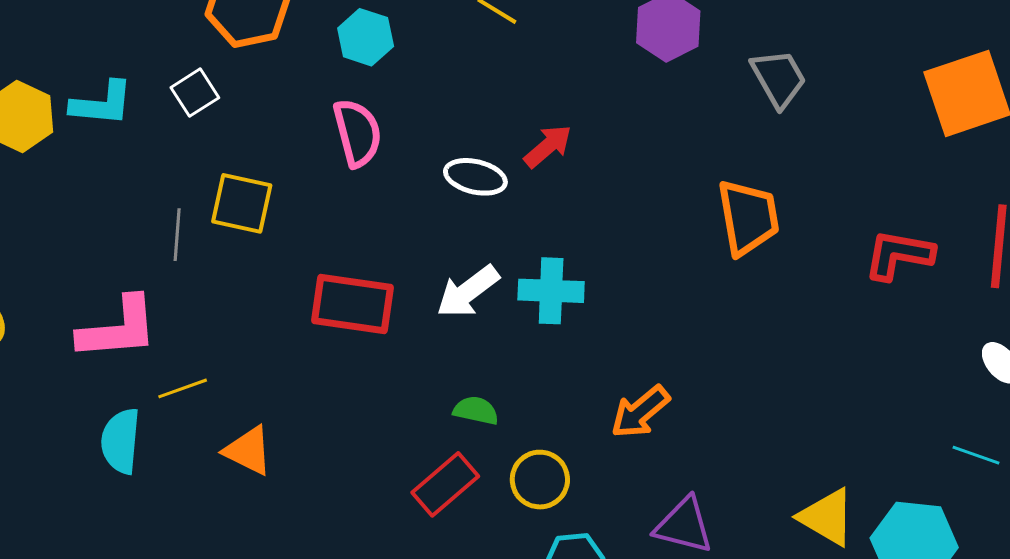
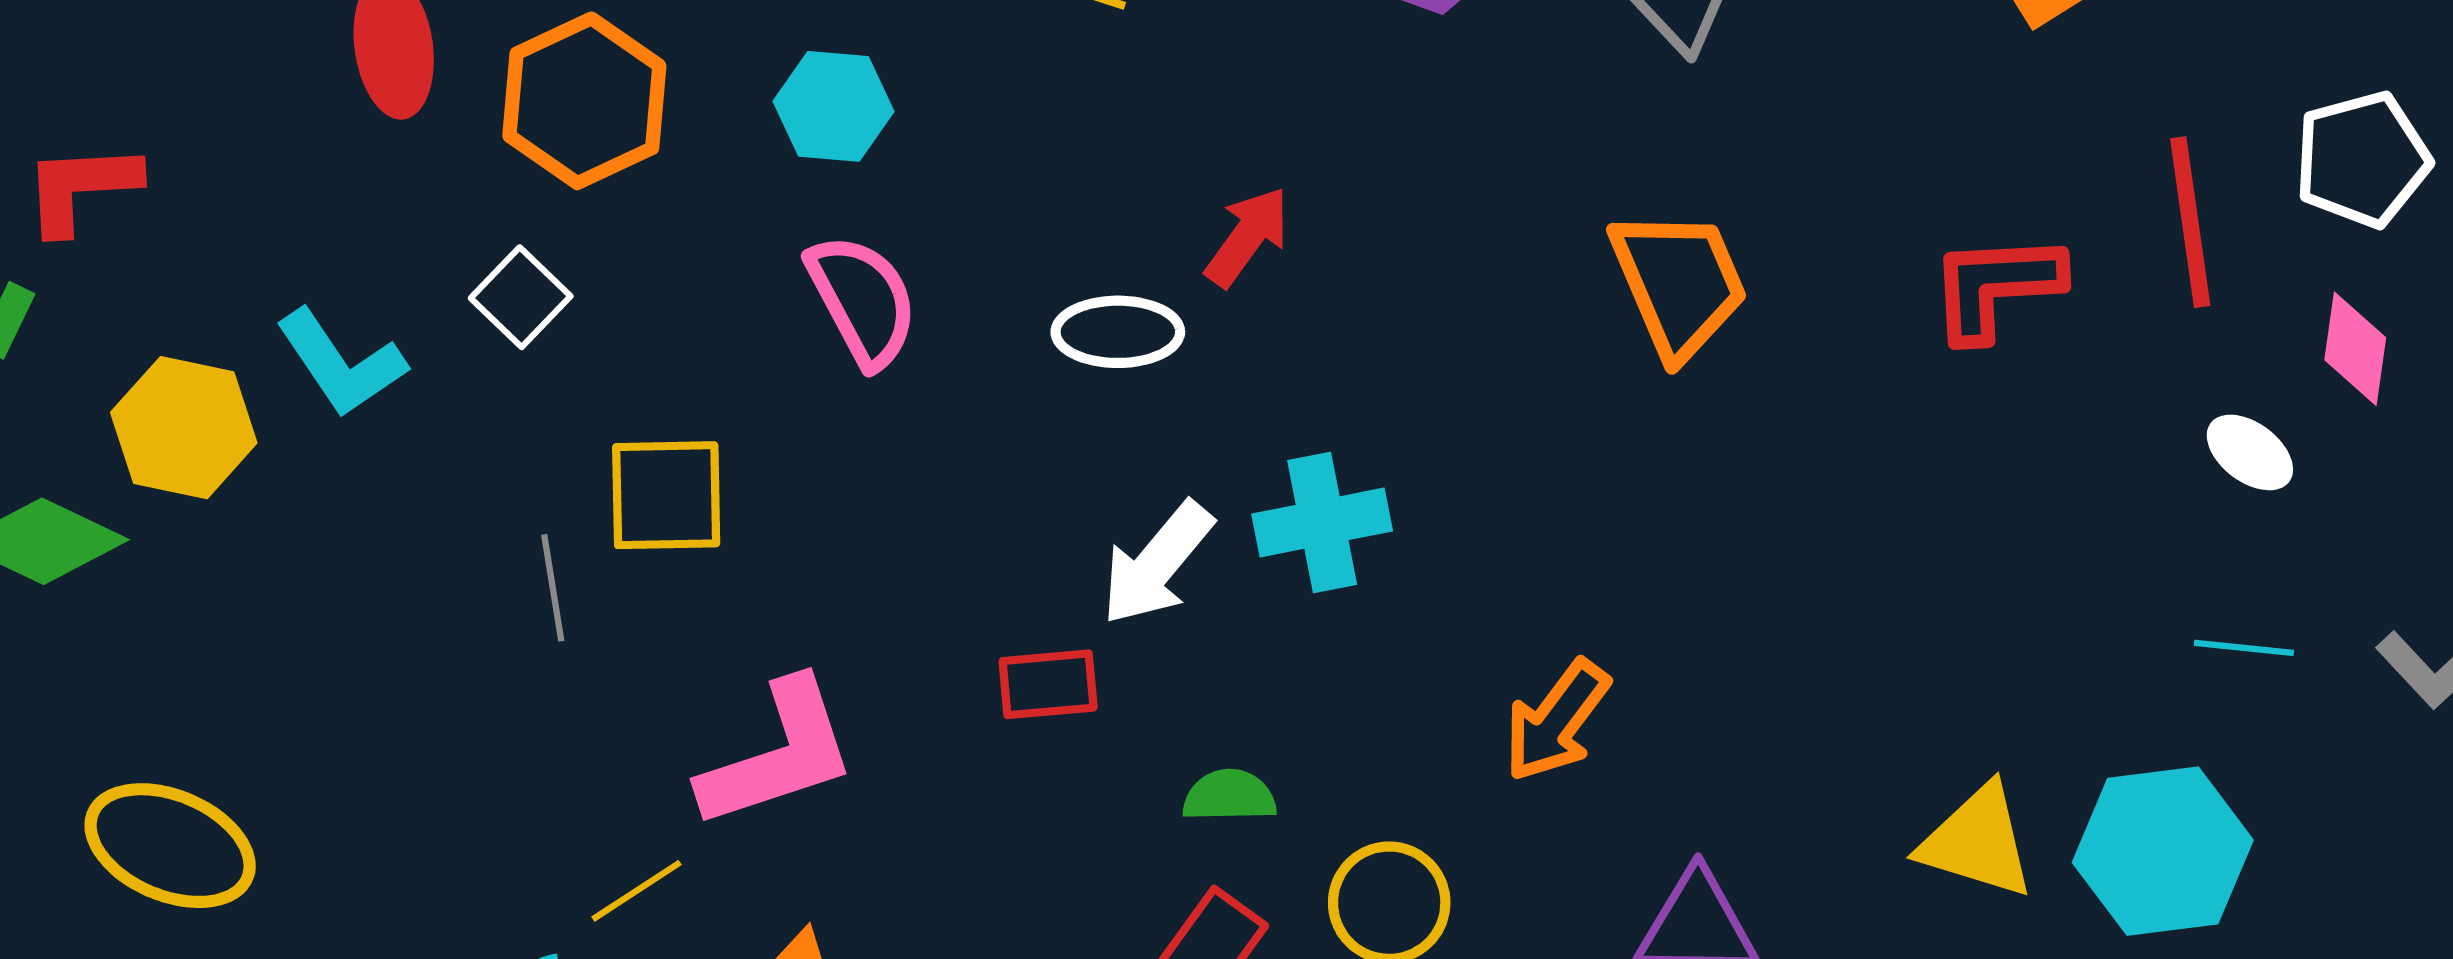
cyan L-shape: (102, 104) -> (341, 363), turned 64
red rectangle: (353, 304) -> (1048, 684), moved, size x0.6
pink L-shape: (118, 328) -> (778, 754), moved

